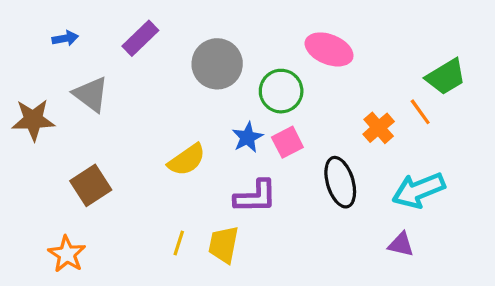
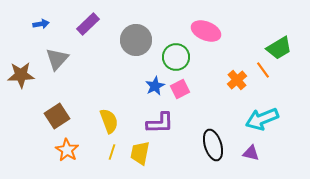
gray triangle: (91, 94) -> (57, 59), turned 35
yellow semicircle: (187, 160) -> (109, 121), moved, turned -75
black ellipse: (340, 182) -> (213, 145), moved
orange star: (67, 254) -> (67, 150), moved

